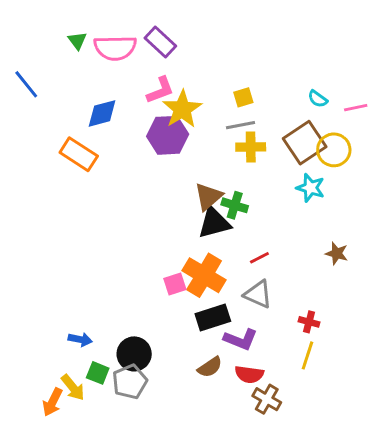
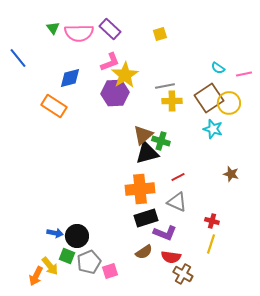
yellow square: (243, 97) -> (160, 34), moved
orange cross: (204, 275) -> (140, 189), turned -36
pink square: (175, 284) -> (110, 271), moved
black circle: (134, 354) -> (77, 236), moved

